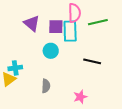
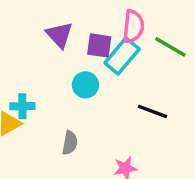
green line: (98, 22) -> (170, 47), turned 36
cyan rectangle: (70, 31) -> (122, 56), turned 35

